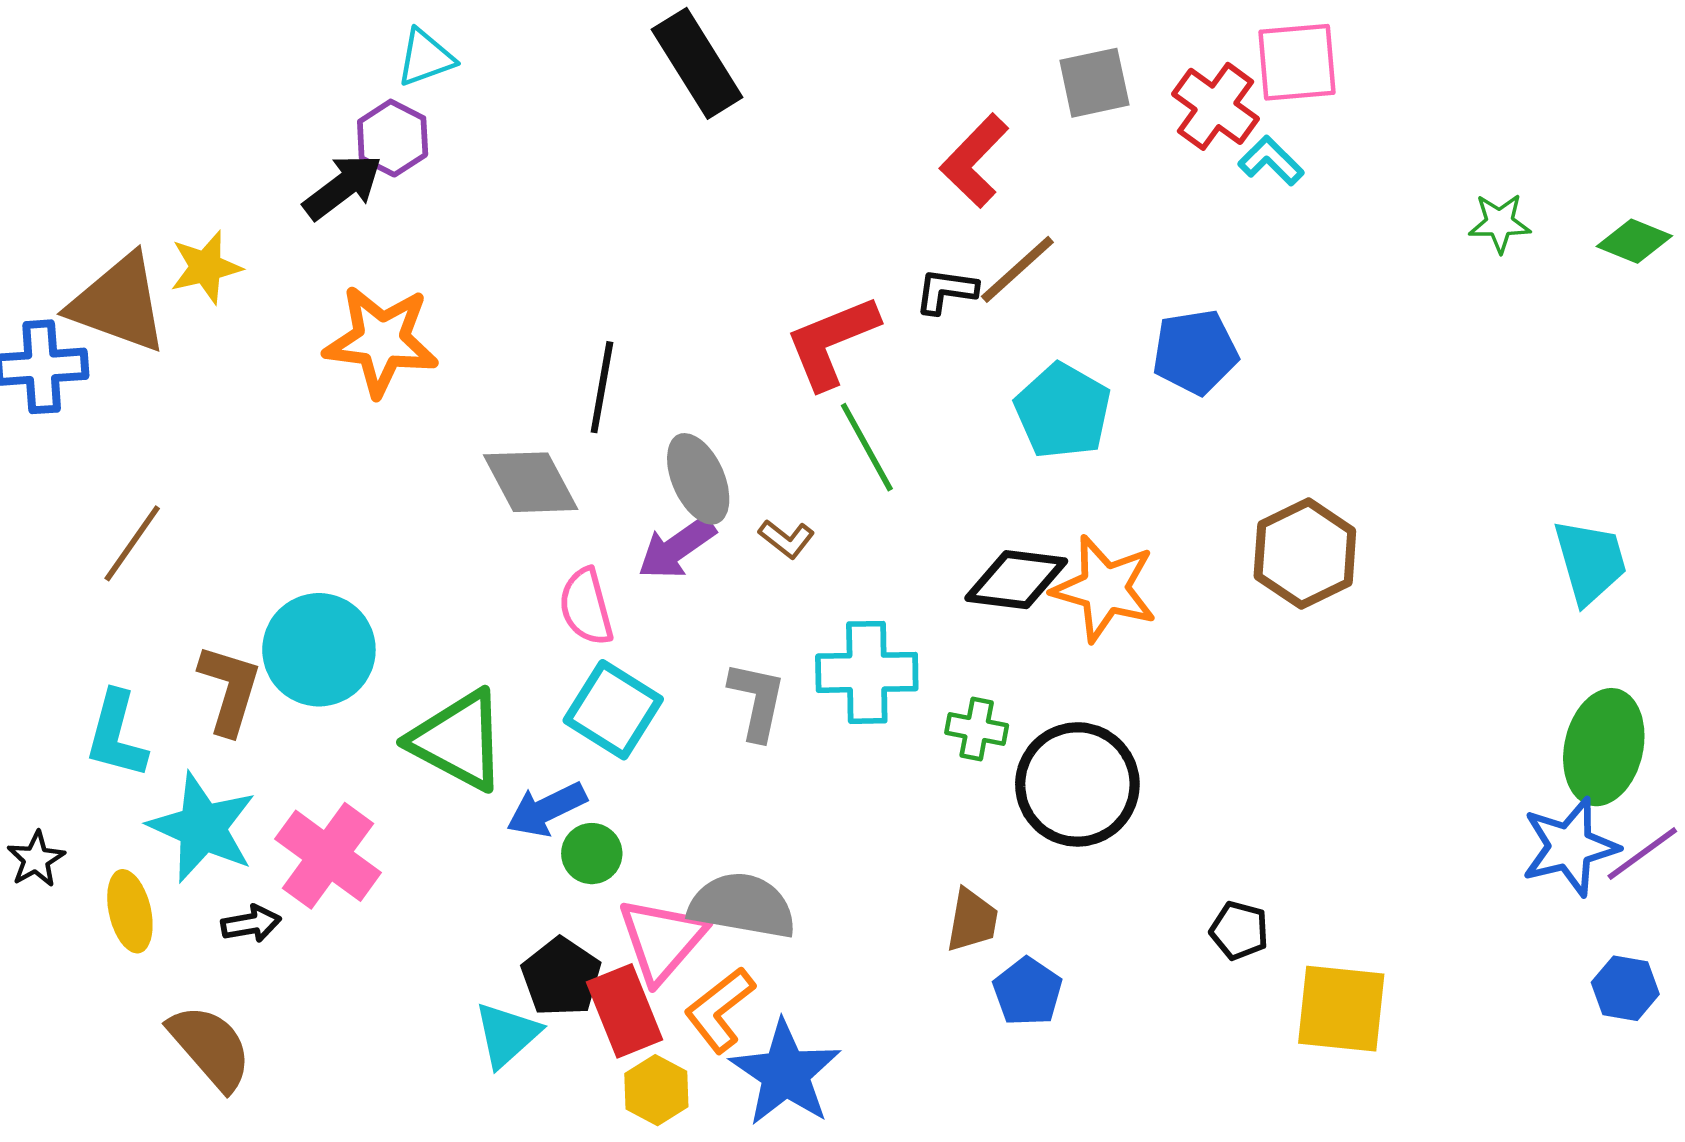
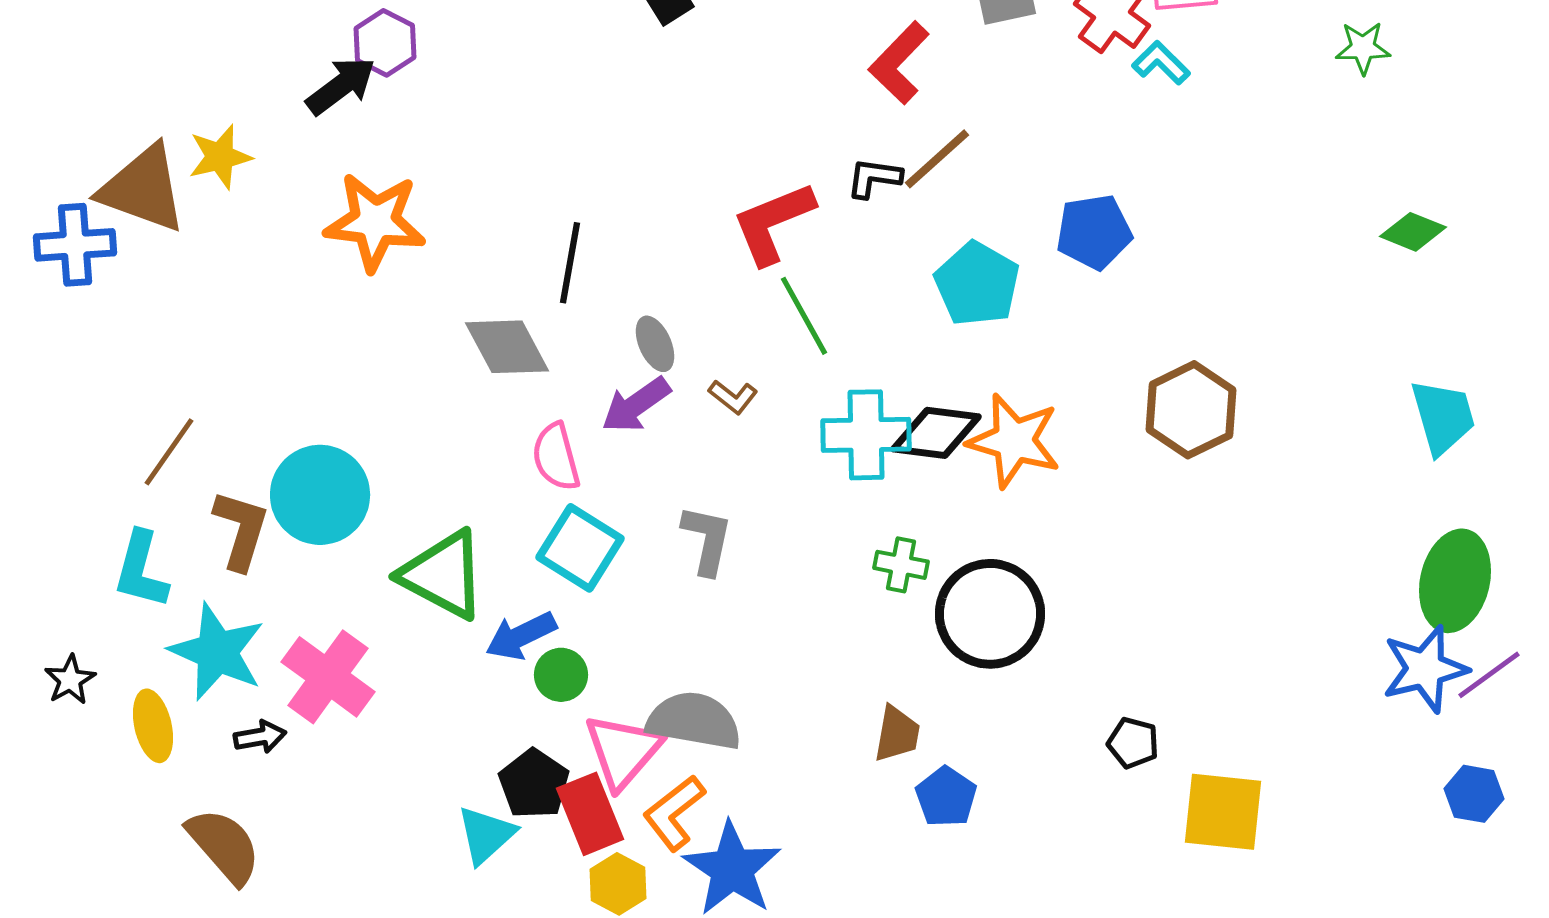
green star: (1500, 223) -> (1363, 48), moved
green diamond: (1634, 241) -> (1413, 232), moved
gray ellipse: (698, 479) -> (655, 344), size x0.7
brown line: (132, 543) -> (169, 452), moved
cyan cross: (867, 672) -> (866, 435), moved

